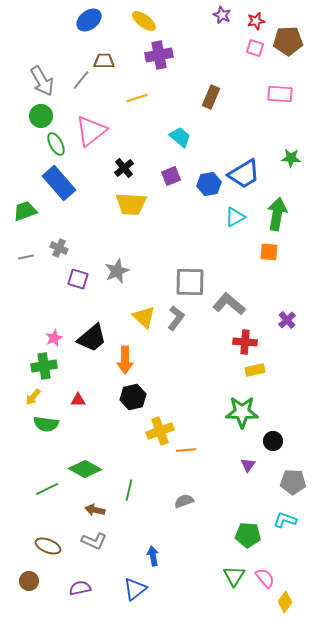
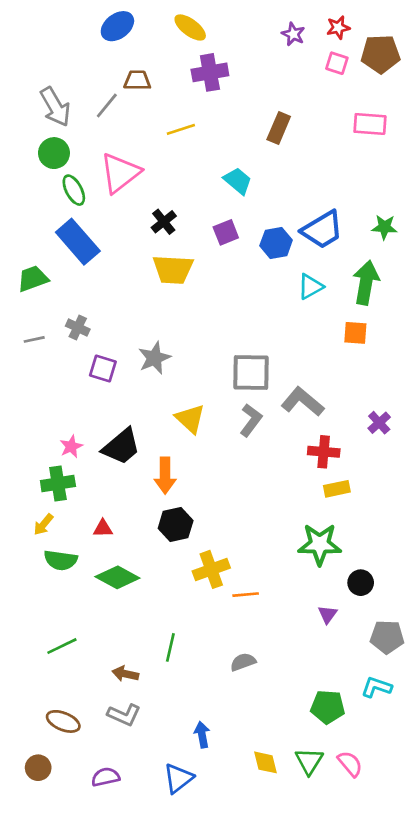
purple star: (222, 15) -> (293, 34), moved
green star: (291, 158) -> (384, 227), moved
gray L-shape: (176, 318) -> (251, 420), moved
green diamond: (85, 469) -> (117, 577), moved
yellow diamond: (285, 602) -> (265, 762), moved, turned -50

